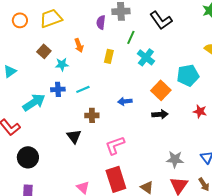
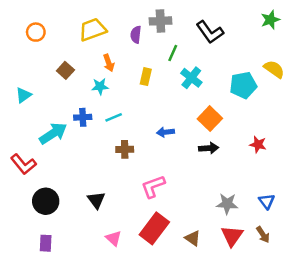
yellow trapezoid: (51, 18) -> (93, 30), moved
cyan star: (62, 64) -> (100, 86), moved
cyan pentagon: (188, 75) -> (243, 85), moved
black triangle: (74, 136) -> (96, 200), moved
red rectangle: (116, 179) -> (154, 228), turned 55

